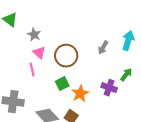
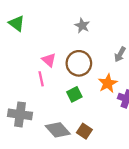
gray star: (34, 35) -> (82, 26), moved
orange star: (80, 94) -> (108, 83), moved

